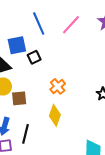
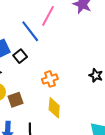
blue line: (39, 23) -> (30, 31), moved
orange cross: (58, 86) -> (50, 79), turned 35

